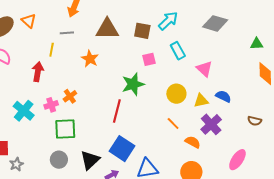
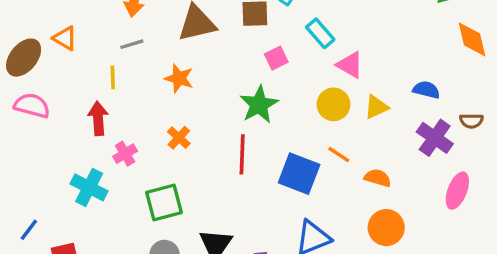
pink triangle: (204, 69) -> (350, 65), moved
orange cross: (70, 96) -> (179, 138), moved
blue semicircle: (223, 96) -> (426, 90), moved
pink cross: (51, 105) -> (125, 154), moved
purple cross: (211, 124) -> (435, 138), moved
blue square: (122, 149) -> (299, 174), moved

